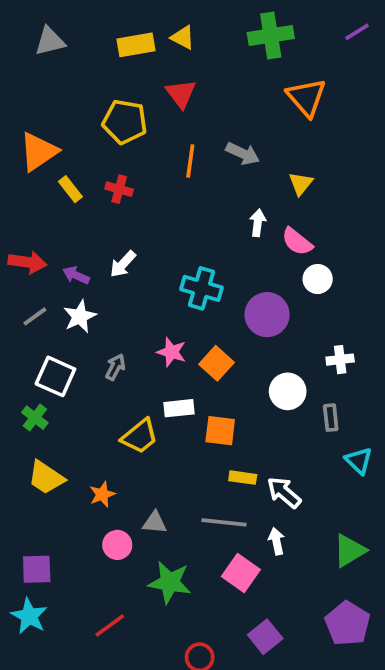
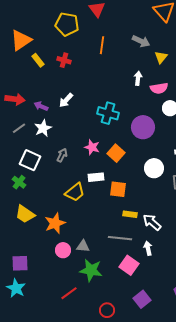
gray arrow: (243, 154) -> (141, 41), moved
pink semicircle: (297, 242) -> (159, 88), turned -48
orange star: (102, 494) -> (55, 223), size x1.5
gray triangle: (155, 522) -> (83, 246), moved
red line: (110, 625) -> (69, 293), moved

